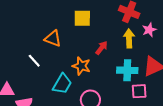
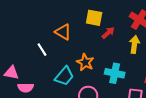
red arrow: (101, 48) -> (108, 33), moved
cyan cross: (127, 70) -> (115, 73), moved

